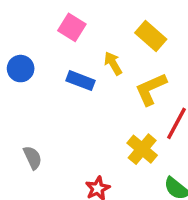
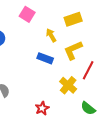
yellow rectangle: (151, 36) -> (73, 19), turned -60
blue rectangle: (81, 81) -> (45, 58), moved

